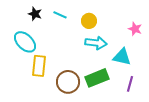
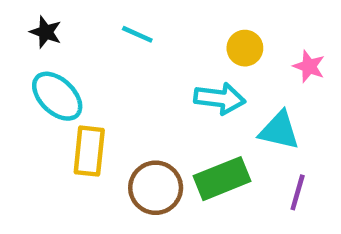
black star: (35, 14) -> (46, 32), moved
yellow circle: (89, 21) -> (245, 48), moved

